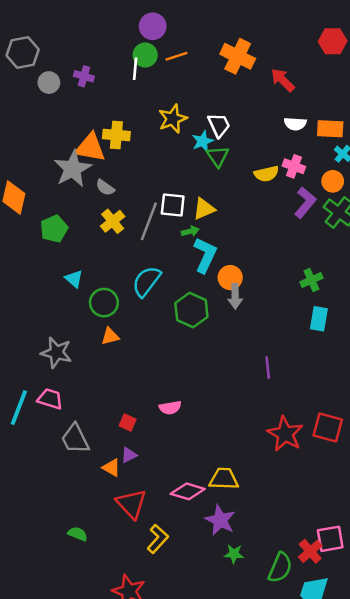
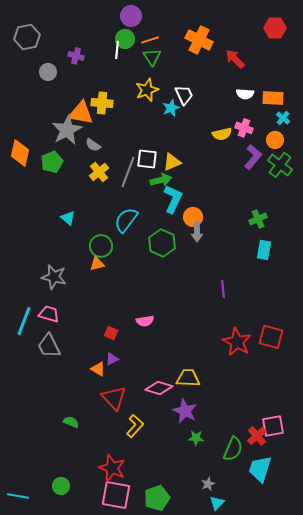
gray circle: (49, 83) -> (48, 72), moved
green triangle: (218, 156) -> (152, 57), moved
green pentagon: (54, 229) -> (52, 162), moved
green arrow: (190, 231) -> (161, 180), size x1.5
green circle: (104, 303) -> (101, 246), moved
gray trapezoid: (75, 439) -> (49, 346), moved

